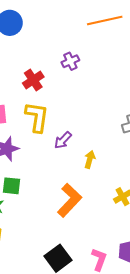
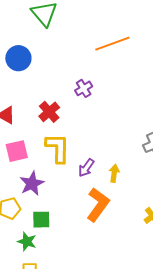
yellow arrow: (90, 159) -> (114, 173), moved
orange L-shape: (69, 200) -> (98, 205), moved

